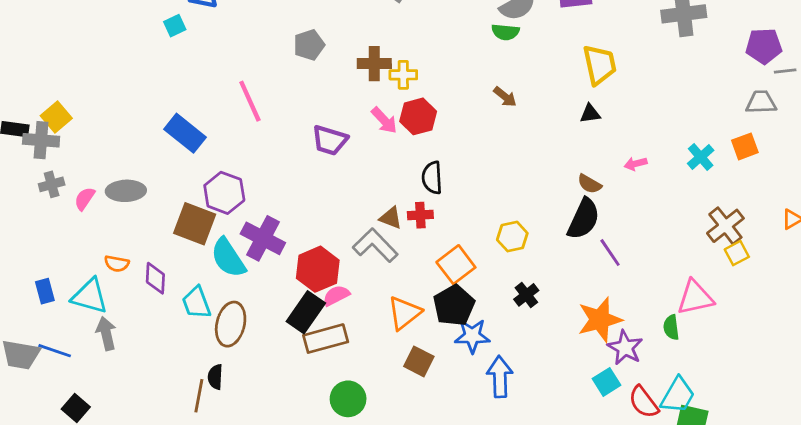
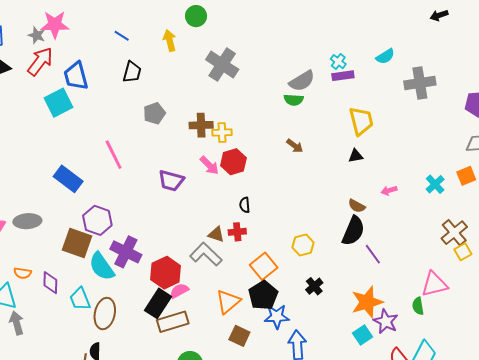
cyan square: (175, 26) -> (58, 103), size x1.8
black semicircle: (432, 178) -> (245, 205), size x0.7
cyan square: (607, 382) -> (362, 335), moved

